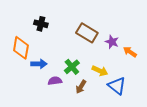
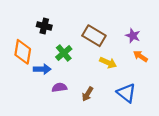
purple star: (112, 42) -> (133, 36), moved
green cross: (72, 67) -> (64, 53), moved
yellow arrow: (100, 71) -> (108, 63), moved

